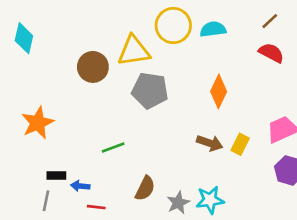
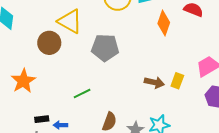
yellow triangle: (134, 51) -> (70, 21), moved, turned 44
brown circle: (93, 67) -> (49, 43), moved
orange diamond: (219, 91) -> (164, 23), moved

